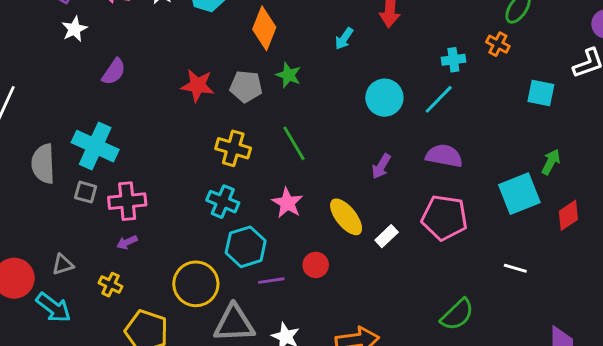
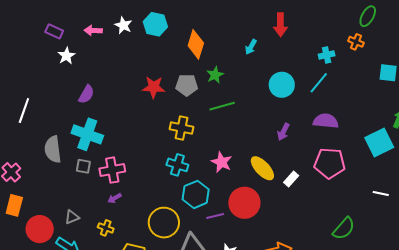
purple semicircle: (114, 72) -> (86, 94), moved
green star: (288, 75) -> (215, 75), turned 30
green line: (294, 143) -> (222, 106), moved, turned -70
red circle: (316, 265) -> (244, 203), size x1.8

